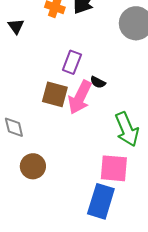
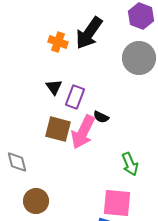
black triangle: (16, 26) -> (54, 87), moved
green arrow: (127, 129) -> (130, 164), size x0.7

